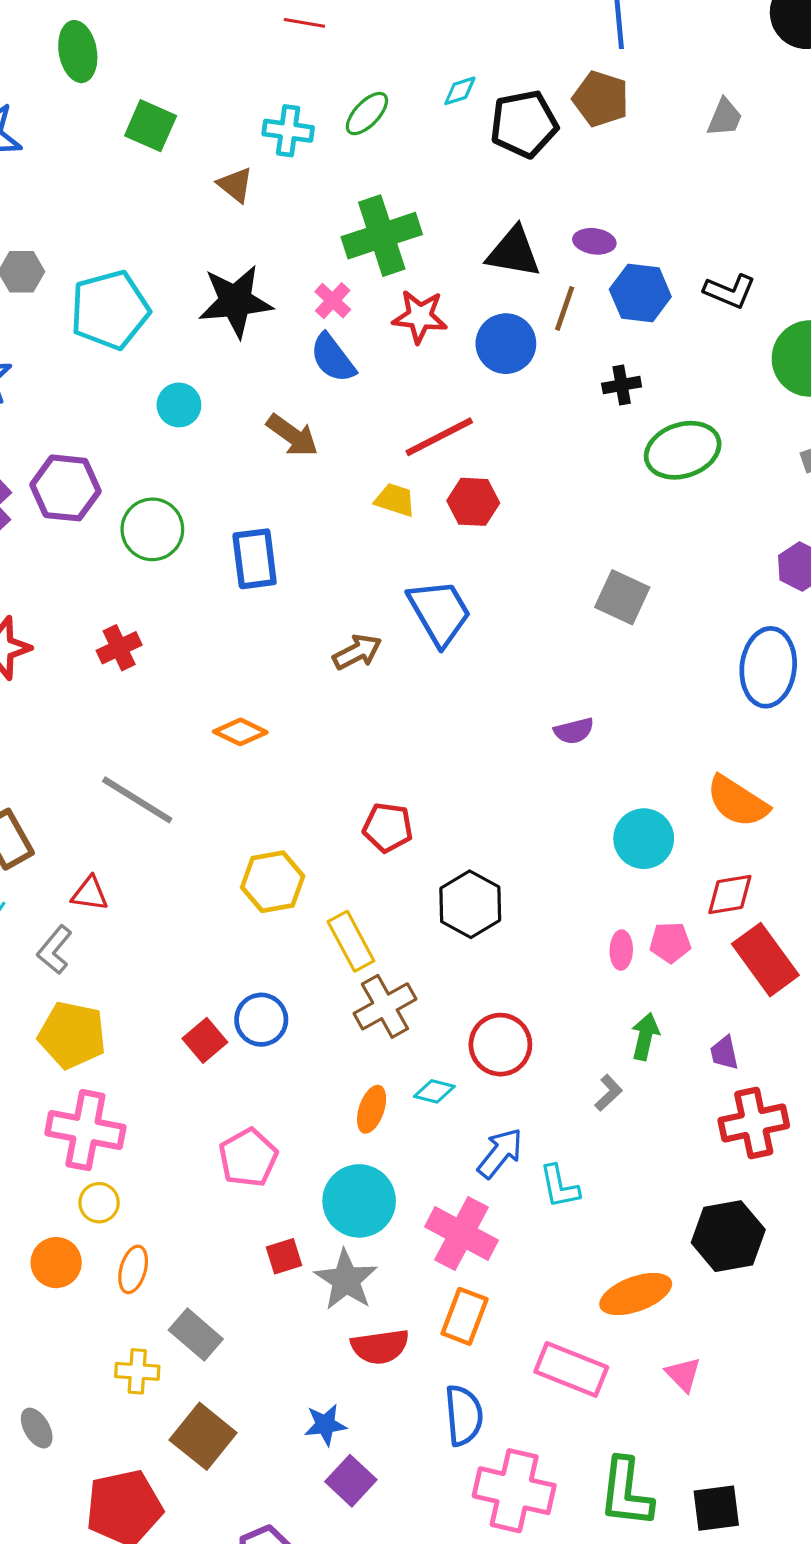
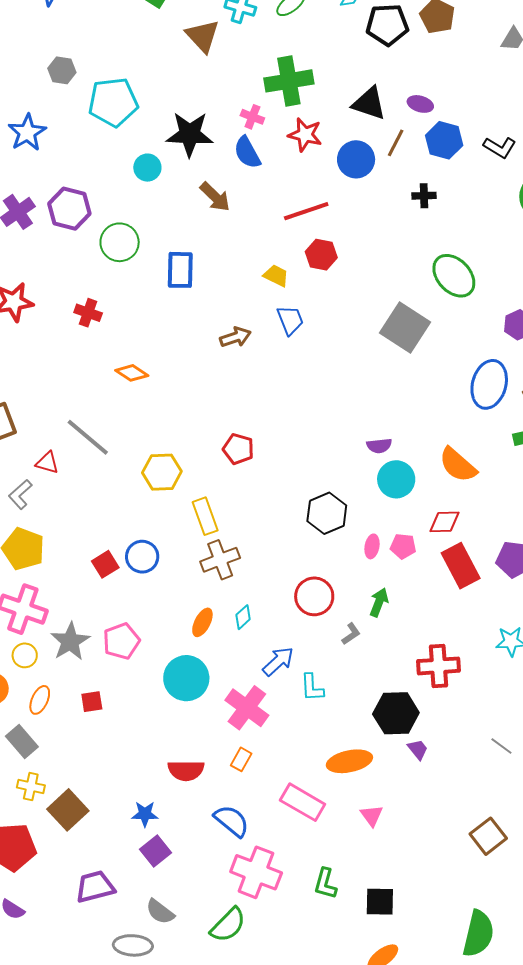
brown triangle: (235, 185) -> (203, 36), size x1.5
black star: (235, 301) -> (190, 134), moved
pink cross: (333, 301) -> (252, 117), turned -30
green ellipse: (683, 450) -> (454, 276), moved, turned 57
yellow trapezoid: (395, 500) -> (276, 276), moved
gray square: (622, 597) -> (405, 328), size x1.4
blue trapezoid: (440, 612) -> (290, 320), size x0.7
red cross: (119, 648) -> (88, 313), turned 36
purple semicircle: (574, 731) -> (379, 446), moved
orange diamond: (240, 732) -> (132, 373), moved
gray line: (137, 800) -> (88, 437), moved
black hexagon: (470, 904) -> (327, 513), moved
red circle: (500, 1045) -> (314, 596), moved
purple trapezoid: (724, 1053) -> (418, 749), moved, turned 145
cyan diamond: (434, 1091) -> (243, 617), turned -65
black hexagon: (728, 1236) -> (396, 713), moved
red square: (284, 1256) -> (92, 702), moved
gray star: (346, 1280) -> (70, 641), moved
orange rectangle: (465, 1316) -> (241, 759), size x0.7
gray rectangle: (196, 1335) -> (22, 741), moved
yellow cross: (137, 1371) -> (31, 786), moved
blue semicircle: (464, 1415) -> (232, 821), turned -54
green L-shape: (626, 1492) -> (325, 884), size x0.7

